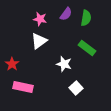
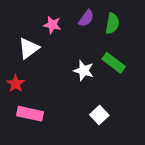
white triangle: (39, 41) -> (29, 48), moved
white star: (64, 64) -> (84, 71), moved

